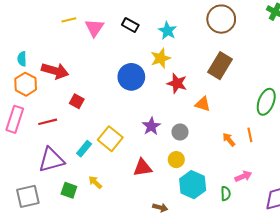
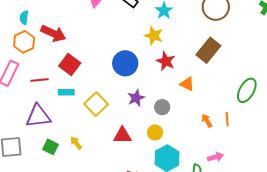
yellow star: (161, 58) -> (154, 36), turned 30
blue circle: (131, 77) -> (125, 63), moved
red square: (77, 101) -> (70, 65), size x1.5
cyan rectangle: (84, 149) -> (66, 92), moved, turned 42

